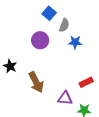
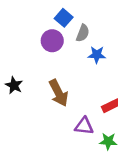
purple circle: (40, 40) -> (52, 41), moved
brown arrow: (36, 82) -> (59, 93), moved

